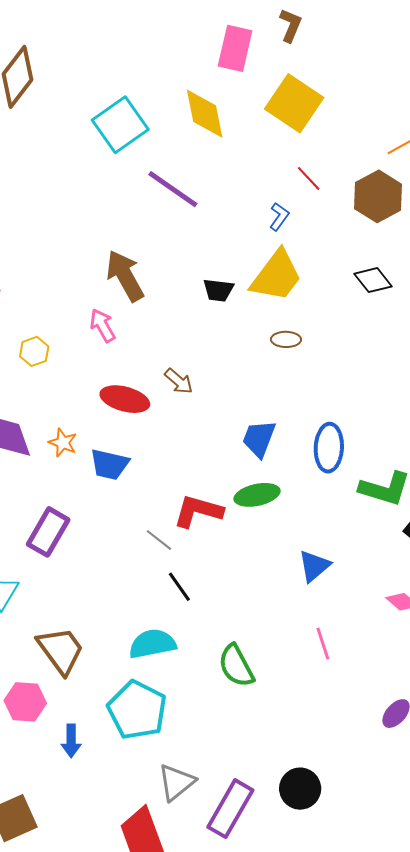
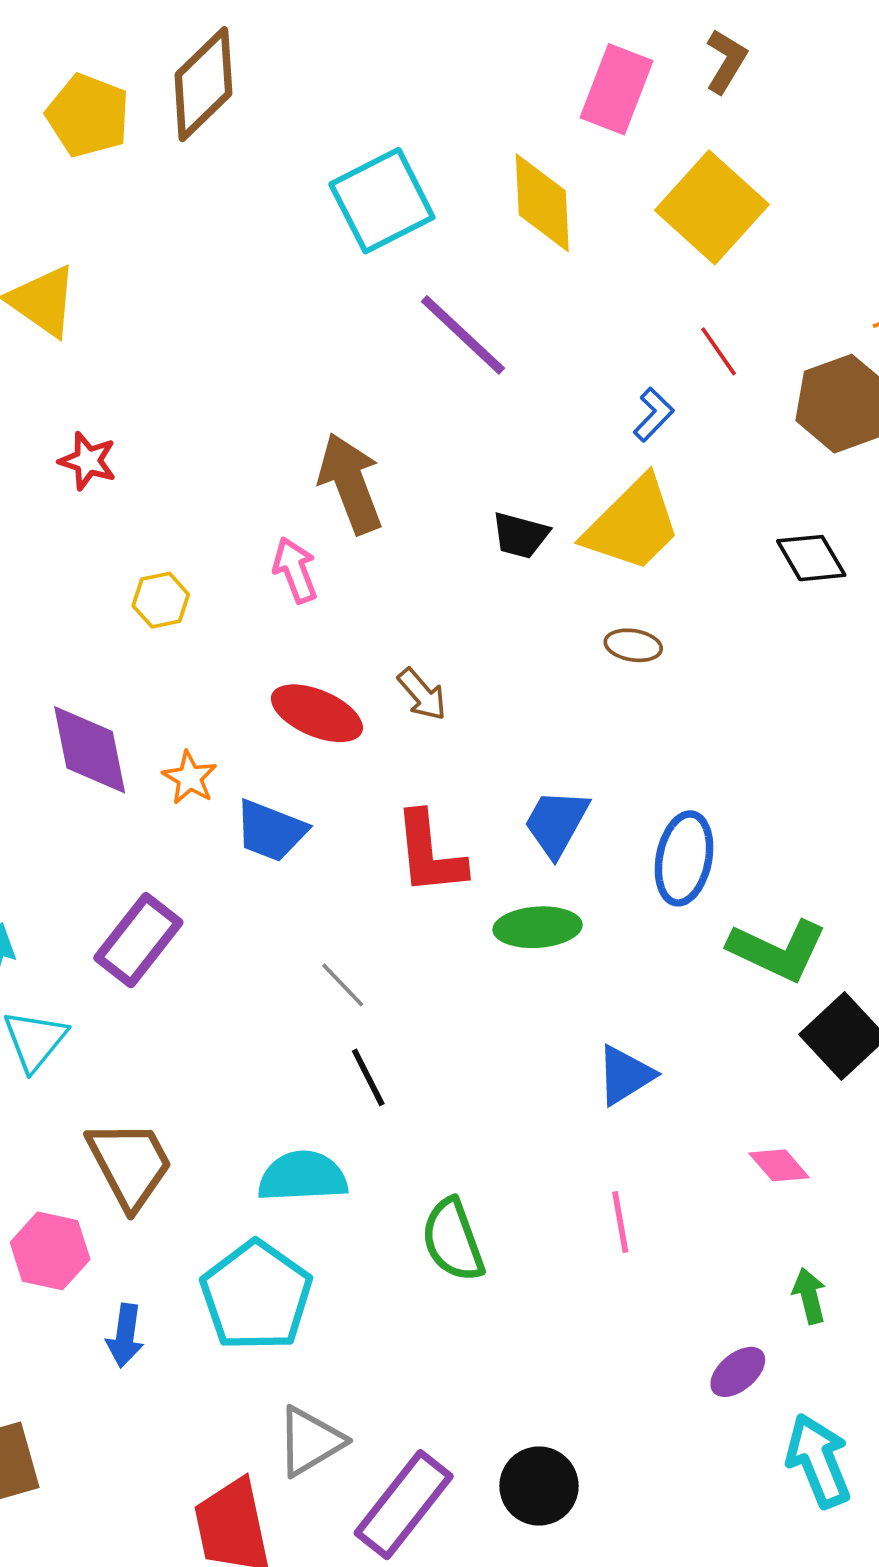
red L-shape: (198, 511) -> (430, 853), moved, turned -120

